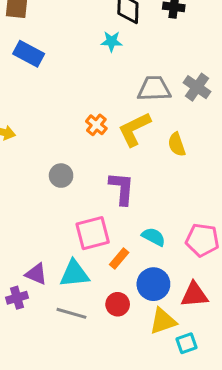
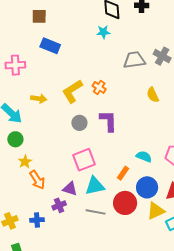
yellow L-shape: (134, 129) -> (72, 91), moved
purple L-shape: (122, 188) -> (108, 121), moved
pink square: (93, 233) -> (84, 160), moved
red circle: (118, 304) -> (125, 203), size x1.5

